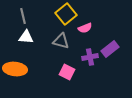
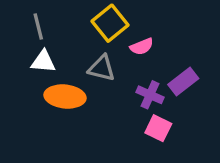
purple cross: (90, 57) -> (150, 95), turned 35
orange ellipse: (15, 69) -> (65, 97), moved
pink square: (67, 72) -> (158, 128), moved

